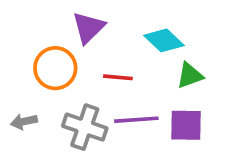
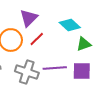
red line: (118, 77) -> (37, 39), moved, turned -49

